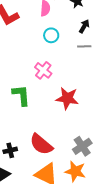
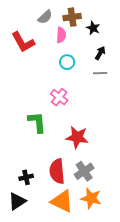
red star: (67, 98) -> (77, 137), moved
red semicircle: (41, 144) -> (57, 171), turned 45
gray cross: (82, 146) -> (84, 171), moved

